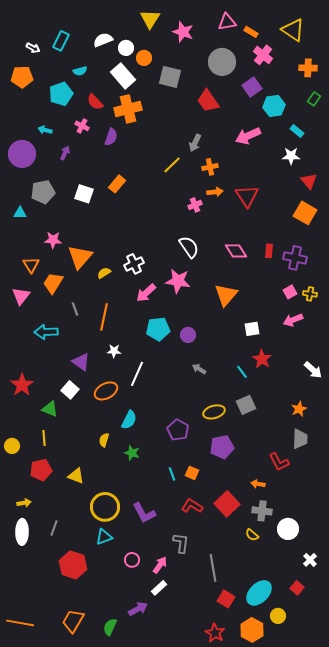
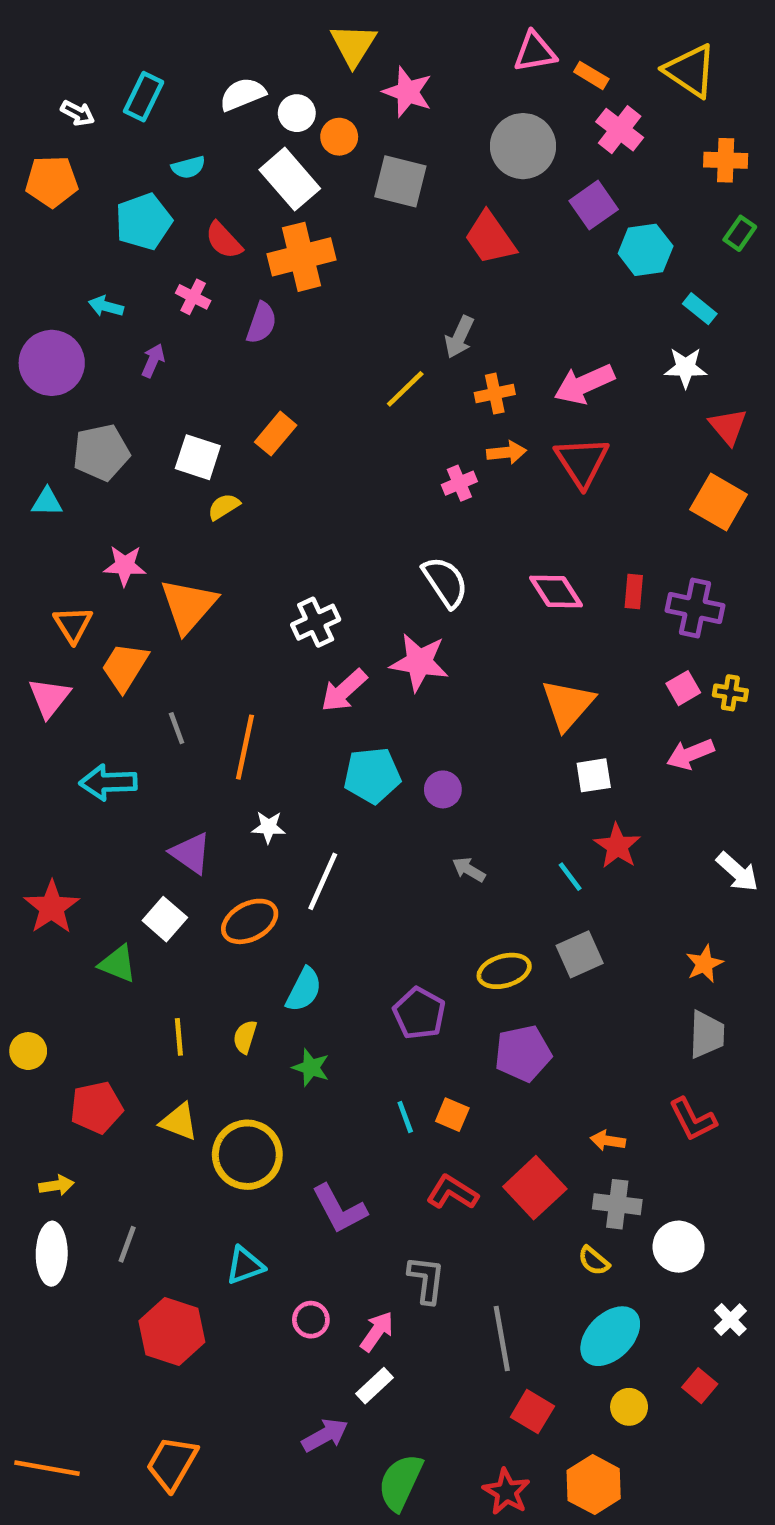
pink star: (183, 32) -> (408, 92), moved
pink arrow: (248, 136) -> (584, 384), moved
yellow semicircle: (104, 273) -> (224, 507), moved
orange triangle: (226, 295) -> (568, 705), moved
yellow line: (44, 438) -> (179, 1037), moved
red L-shape: (279, 462) -> (693, 1119), moved
yellow circle: (105, 507) -> (247, 1155), moved
cyan ellipse: (259, 593) -> (610, 1336), moved
yellow circle: (278, 616) -> (629, 1407), moved
green semicircle: (110, 627) -> (400, 1482), moved, size x1.4

